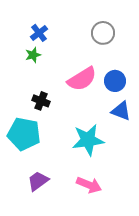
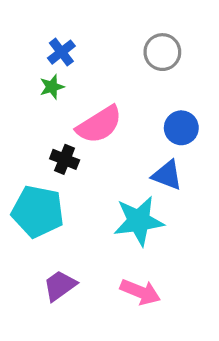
pink semicircle: (82, 79) -> (99, 125), moved
blue triangle: (121, 111) -> (167, 175), moved

